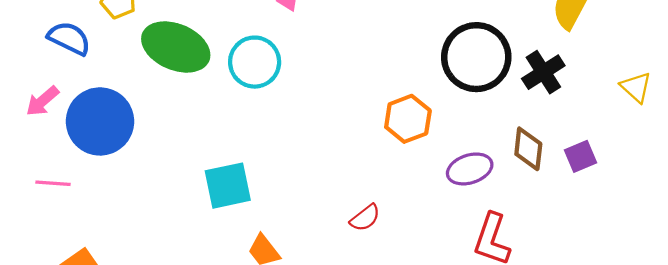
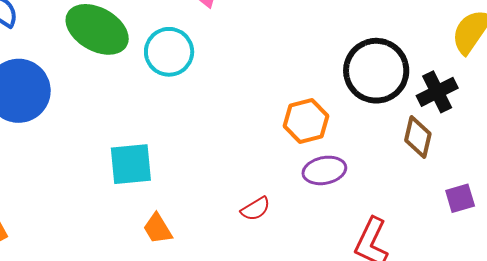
brown diamond: (528, 149) -> (418, 137), moved
purple square: (580, 156) -> (460, 198), moved
purple ellipse: (470, 169) -> (324, 170), moved

